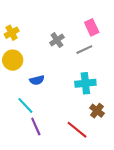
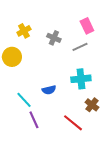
yellow cross: (12, 33) -> (24, 31), moved
gray cross: (57, 40) -> (54, 38), turned -32
blue semicircle: (37, 80) -> (49, 90), moved

